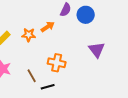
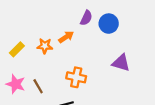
purple triangle: (97, 50) -> (121, 63), turned -36
brown line: (32, 76) -> (38, 86), moved

